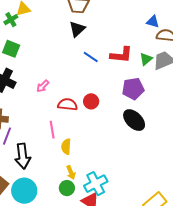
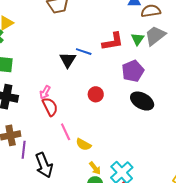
black triangle: (77, 29) -> (68, 60), moved
red semicircle: (68, 104) -> (50, 107), moved, turned 72
yellow semicircle: (66, 147) -> (83, 144), turned -49

